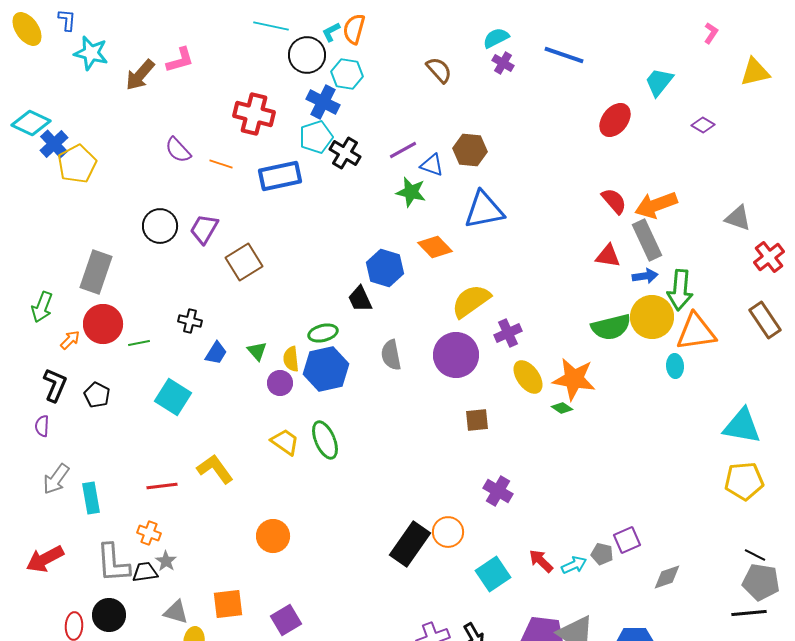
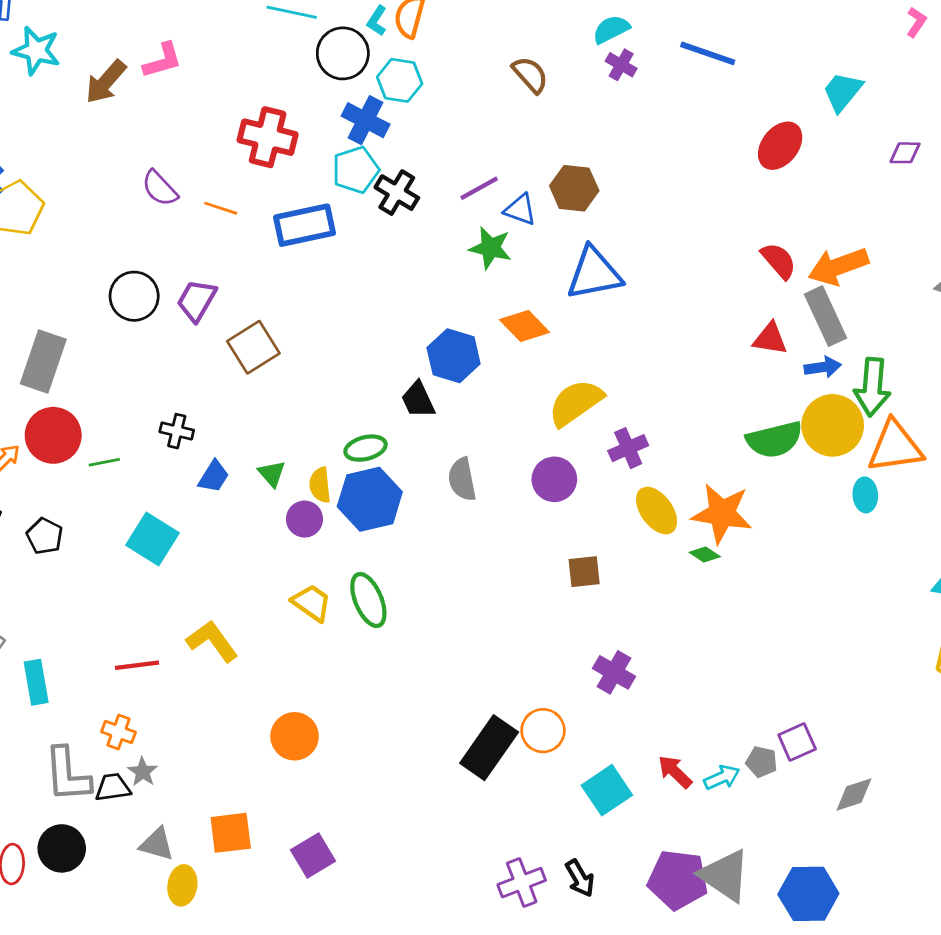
cyan L-shape: (331, 32) -> (377, 21), turned -30
purple diamond: (703, 125) -> (905, 153), turned -30
purple circle: (456, 355) -> (554, 479), size x0.7

